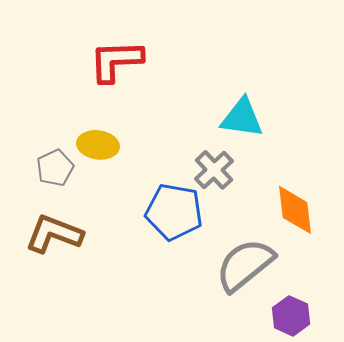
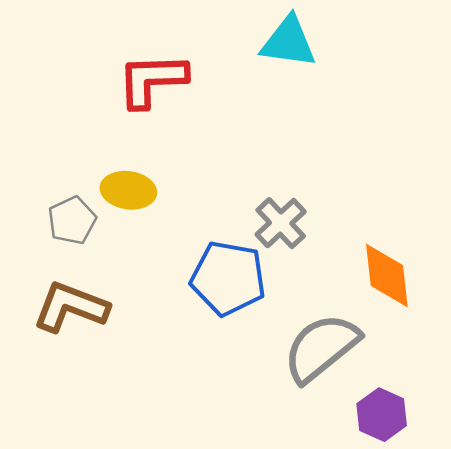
cyan triangle: (242, 118) -> (288, 42), moved

